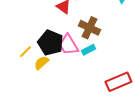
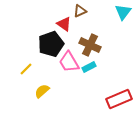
black pentagon: (50, 43) -> (51, 44), moved, turned 30
yellow semicircle: (41, 63) -> (42, 91), moved

